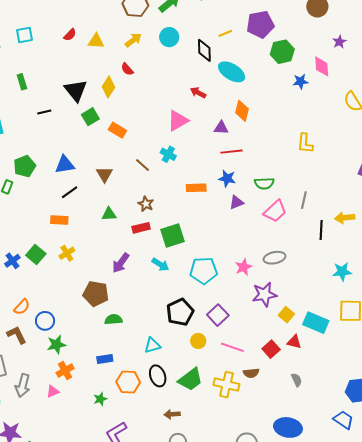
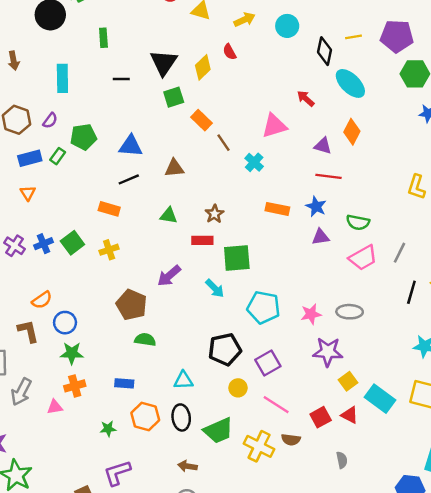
brown line: (143, 165) -> (223, 143), moved
brown triangle: (104, 174) -> (174, 168), turned 42

